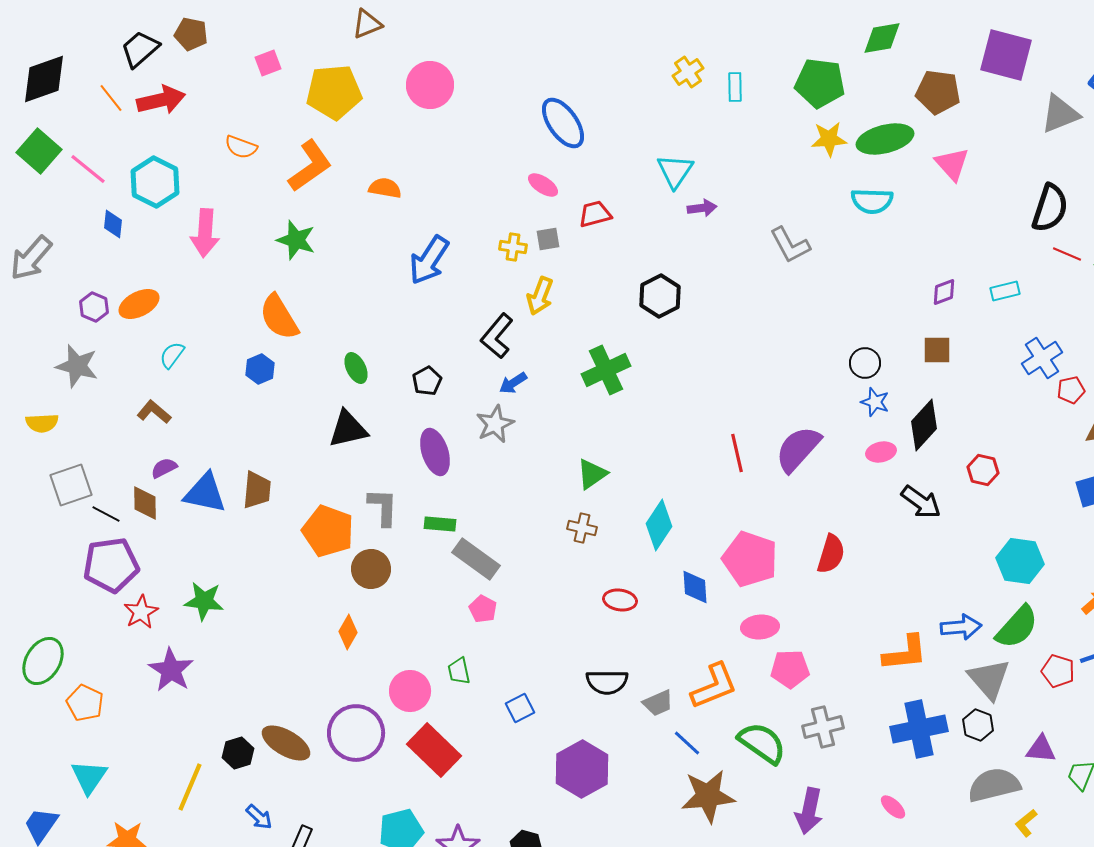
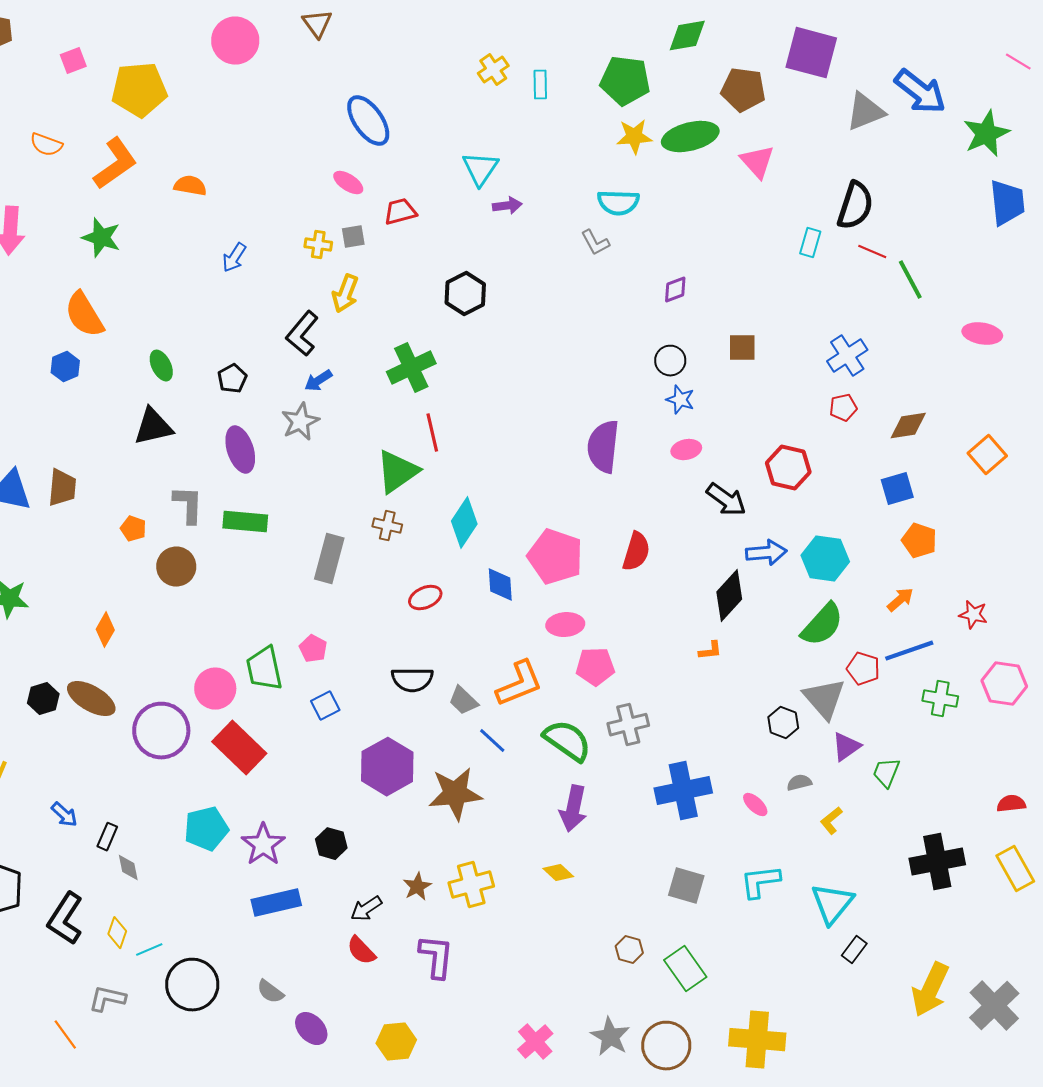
brown triangle: (367, 24) -> (317, 24), moved, turned -44
pink circle: (430, 85) -> (235, 41), moved
cyan semicircle: (872, 201) -> (618, 203), moved
gray L-shape: (790, 245) -> (595, 243), size x0.7
blue arrow: (429, 260) -> (234, 258), size x0.6
cyan rectangle: (1005, 291) -> (810, 243), moved, turned -60
purple diamond: (944, 292) -> (675, 290), moved
red pentagon: (1071, 390) -> (843, 408), moved
black diamond: (924, 425) -> (729, 596), moved
purple semicircle: (798, 449) -> (603, 447), turned -36
red line: (737, 453) -> (432, 433), moved
red hexagon: (983, 470) -> (788, 468), size x1.4
green triangle: (592, 474) -> (397, 472), size x1.4
green rectangle: (440, 524) -> (245, 522), size x1.4
orange pentagon: (328, 531) -> (133, 529), size x0.5
gray rectangle: (476, 559) -> (329, 559), moved, turned 69
red ellipse: (620, 600) -> (425, 598), turned -32
pink pentagon: (483, 609) -> (313, 649), moved
blue arrow: (961, 627) -> (766, 553), moved
orange diamond: (348, 632) -> (105, 630), moved
orange L-shape: (905, 653) -> (710, 651), size x0.5
green trapezoid: (459, 671) -> (264, 669), size x1.6
gray triangle: (989, 679) -> (824, 699), moved
gray trapezoid: (658, 703) -> (463, 701), turned 68
blue cross: (919, 729) -> (683, 791), moved
brown ellipse: (286, 743) -> (91, 699), moved
purple triangle: (1041, 749) -> (846, 747), turned -40
black hexagon: (238, 753) -> (43, 699), moved
gray semicircle: (994, 785) -> (799, 783), size x0.5
brown star: (708, 796) -> (455, 794), moved
pink ellipse: (893, 807) -> (755, 805), moved
purple arrow: (809, 811) -> (573, 809), moved

